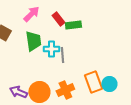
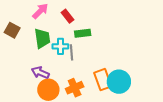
green rectangle: (73, 25) -> (83, 33), moved
cyan circle: (109, 84) -> (119, 82), size x1.5
purple arrow: (18, 92) -> (40, 73), moved

